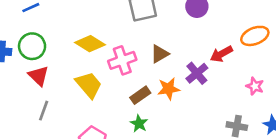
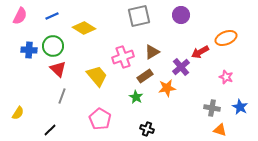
yellow diamond: (90, 44) -> (84, 28), moved
orange star: (169, 89) -> (167, 88), moved
brown rectangle: (140, 95) -> (145, 76), moved
green star: (139, 123) -> (136, 97), moved

